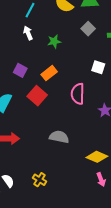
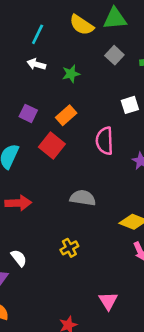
white arrow: (28, 33) -> (36, 64), turned -48
white square: (98, 67) -> (130, 105), turned -32
yellow cross: (39, 180) -> (69, 248), moved, turned 32

